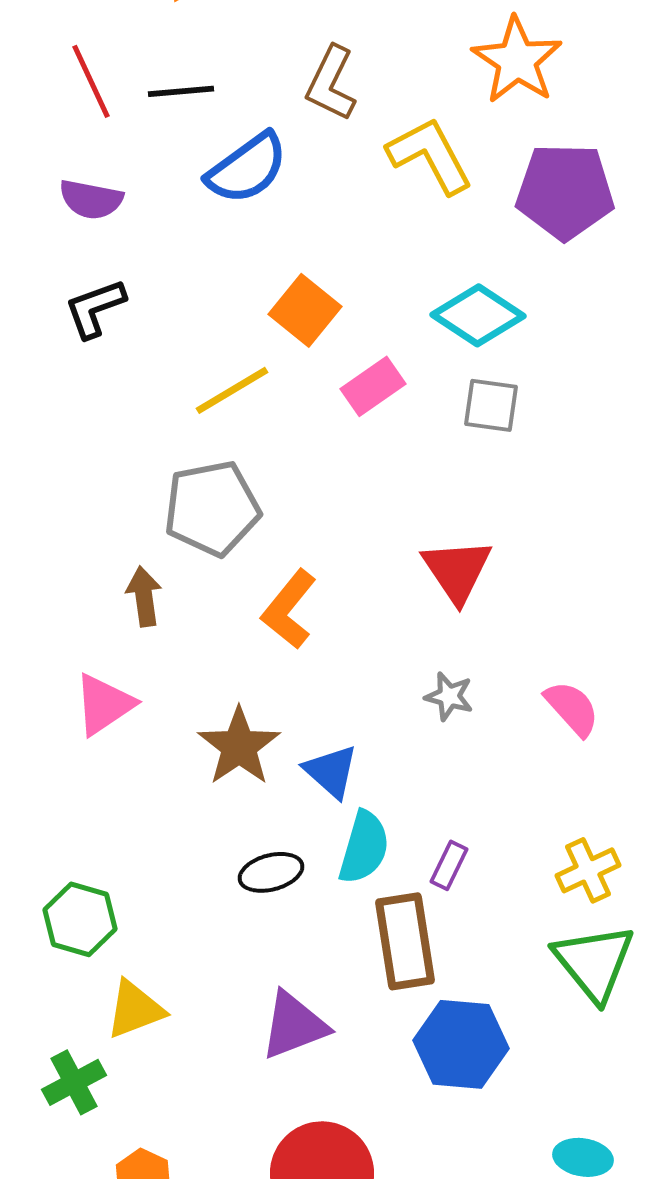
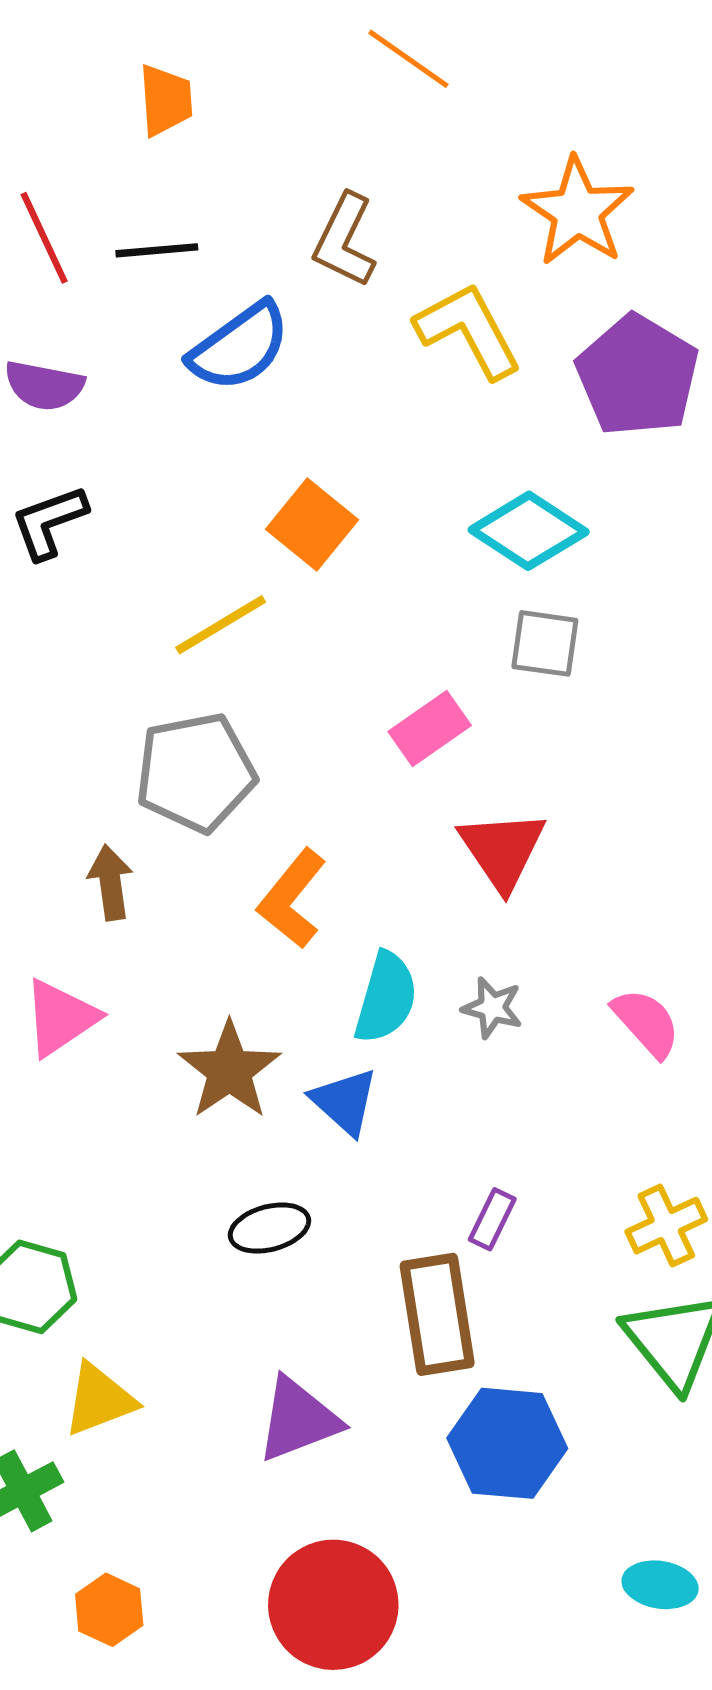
purple pentagon: (565, 191) -> (637, 376), turned 30
pink rectangle: (373, 386) -> (430, 729), moved
cyan semicircle: (364, 847) -> (386, 998), moved

